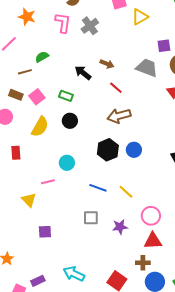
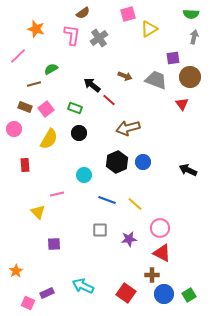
brown arrow: (107, 64) -> (125, 76), moved
red line: (116, 88) -> (109, 100), moved
cyan circle: (67, 163) -> (84, 175), moved
red triangle: (153, 241) -> (162, 253), turned 30

